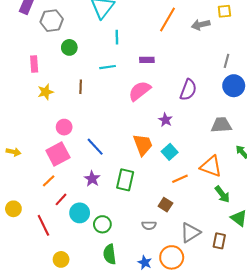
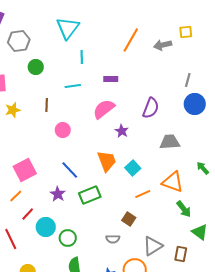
purple star: (165, 120) -> (122, 131), moved
gray trapezoid: (221, 125) -> (170, 142), moved
pink circle: (64, 127) -> (63, 130), moved
blue line: (95, 147) -> (70, 170), moved
green rectangle: (125, 180) -> (90, 195), turned 55

